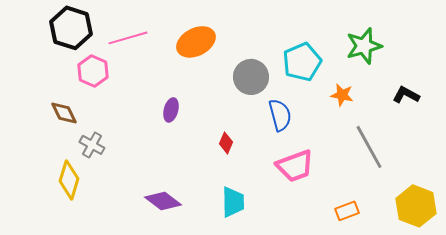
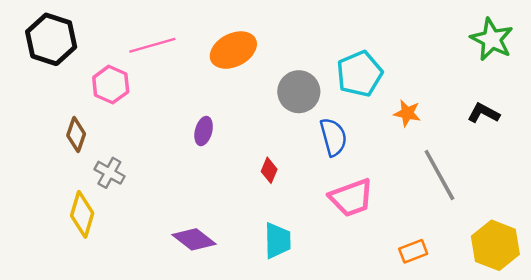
black hexagon: (71, 28) -> (51, 39), moved
green star: (364, 46) -> (492, 39), moved, turned -30
brown diamond: (64, 113) -> (76, 135), turned 44

